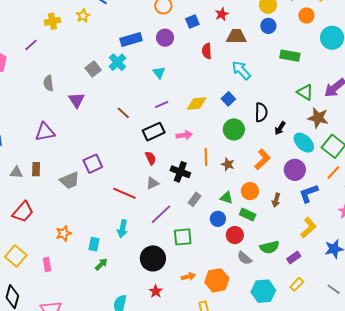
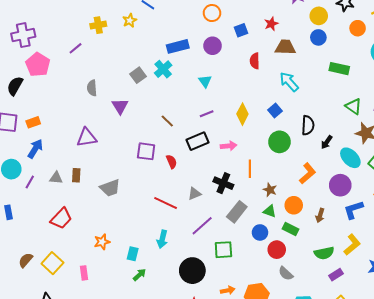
yellow diamond: (197, 104) -> (242, 114), turned -60
red semicircle: (151, 158) -> (171, 162), moved
purple square: (93, 164) -> (146, 151), moved, turned 30
brown star: (228, 164) -> (270, 190), moved
gray rectangle: (195, 199) -> (237, 212), size x1.5
green semicircle: (269, 247) -> (324, 253), moved

